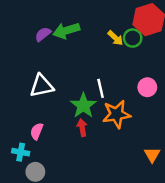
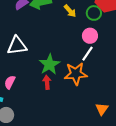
yellow arrow: (115, 38) -> (70, 11), moved
pink circle: (147, 87) -> (90, 36), moved
white line: (101, 88) -> (87, 54), moved, turned 42

